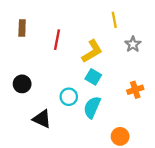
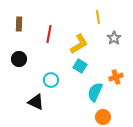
black circle: (22, 84) -> (19, 59), moved
cyan circle: (69, 97) -> (51, 80), moved
cyan semicircle: (92, 107) -> (95, 92), moved

